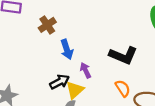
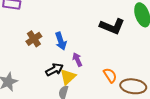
brown cross: (47, 25) -> (34, 39), moved
black L-shape: (123, 55) -> (112, 26), moved

